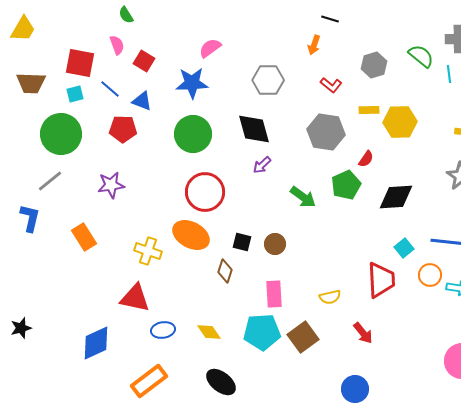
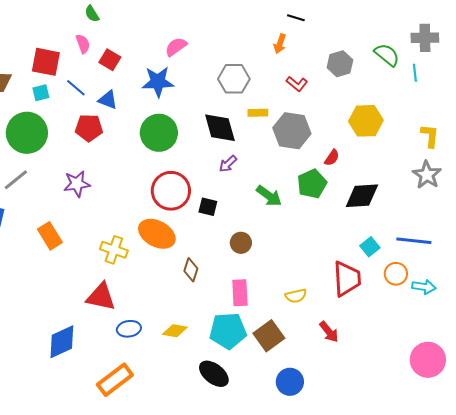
yellow rectangle: (369, 110) -> (258, 113), moved
black square: (242, 242) -> (208, 207), moved
yellow diamond: (209, 332) -> (175, 331), turned -45
black ellipse: (221, 382) -> (214, 374), moved
blue circle: (355, 389) -> (290, 382), moved

